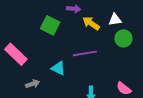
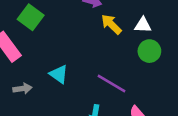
green square: (50, 25) -> (31, 17), moved
purple line: (85, 53) -> (112, 84), moved, turned 30

